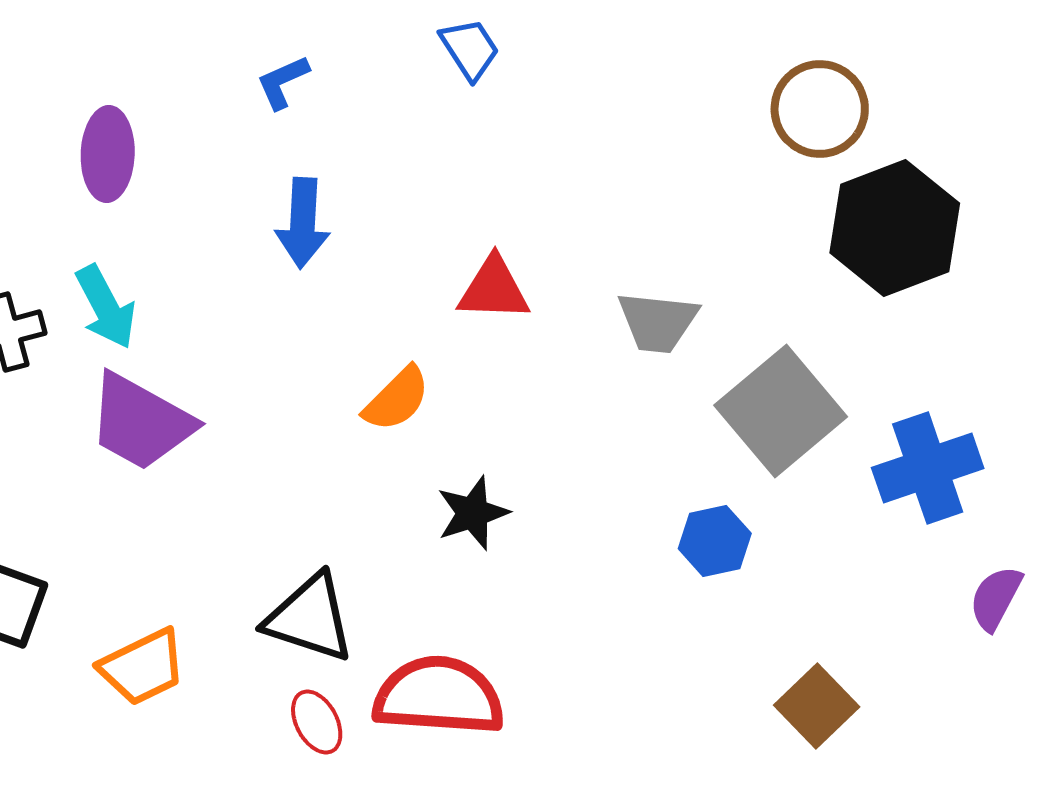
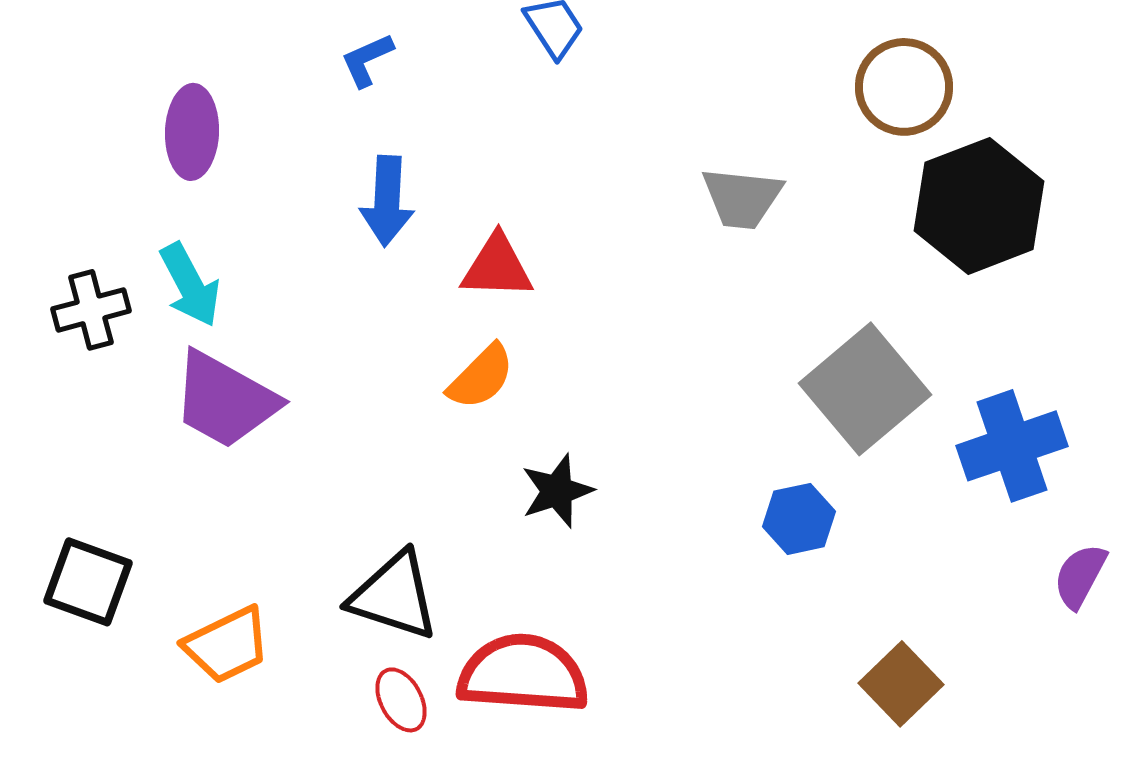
red triangle: (494, 289) -> (497, 267), moved
gray trapezoid: (658, 322) -> (742, 198), moved

